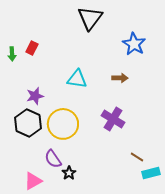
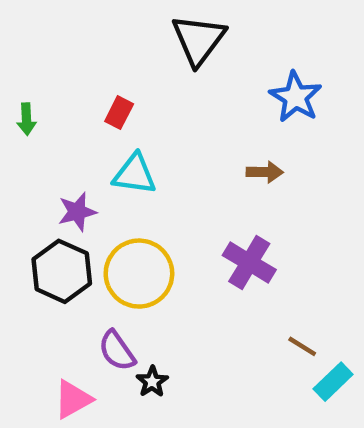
red rectangle: (32, 48) -> (119, 113), moved
cyan triangle: (77, 79) -> (135, 174), moved
cyan rectangle: (151, 173) -> (333, 382), turned -30

